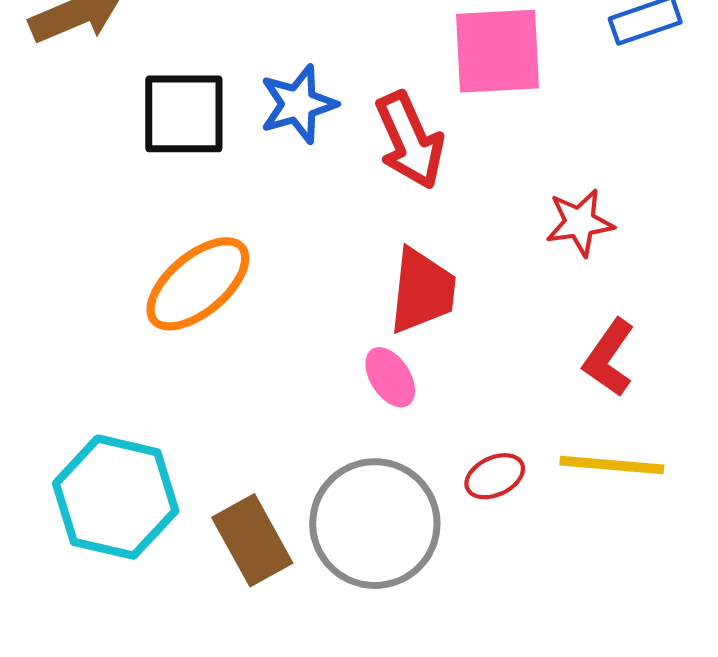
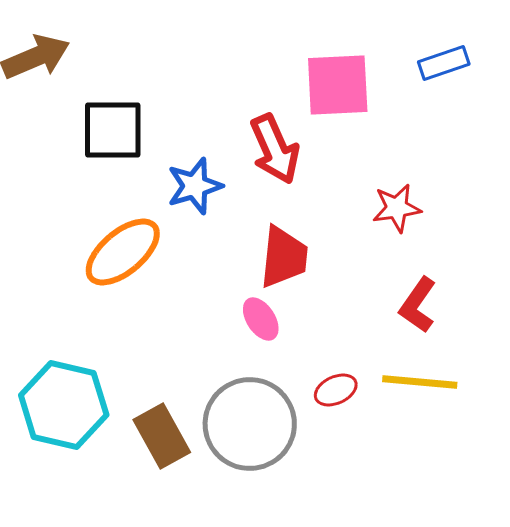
blue star: (298, 104) -> (195, 186), moved

